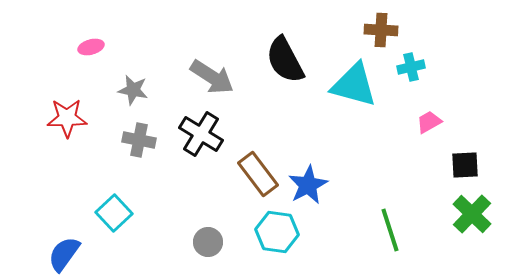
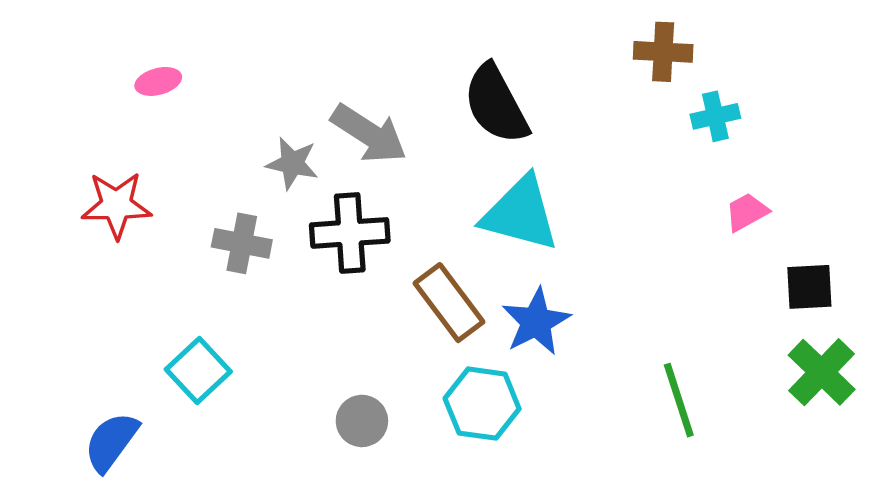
cyan triangle: (354, 85) -> (520, 214), moved
gray star: (133, 90) -> (292, 163), moved
black cross: (201, 134) -> (350, 233), turned -36

